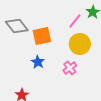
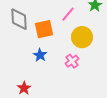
pink line: (75, 21) -> (68, 14), moved
gray diamond: (17, 26) -> (19, 19), turned 35

